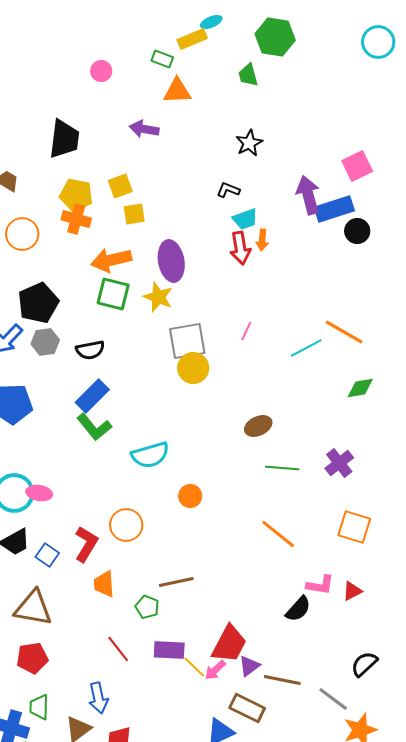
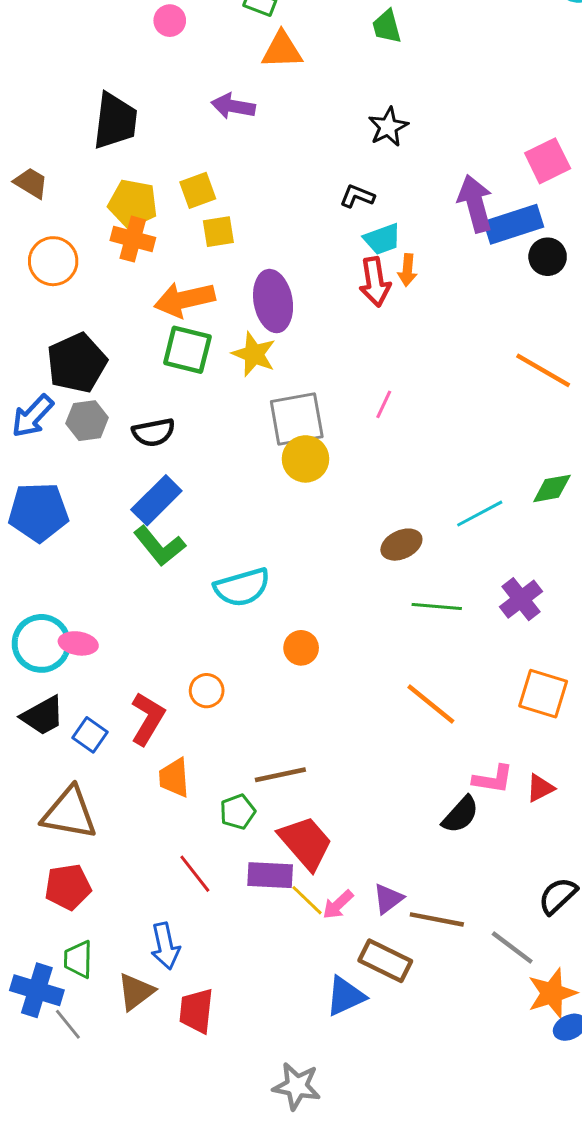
orange line: (344, 332) -> (543, 370), moved
cyan line: (306, 348) -> (480, 514), moved
orange circle: (126, 525) -> (207, 691), size x0.7
green pentagon: (147, 607) -> (238, 812), turned 30
red trapezoid: (229, 644) -> (306, 843), moved, turned -69

